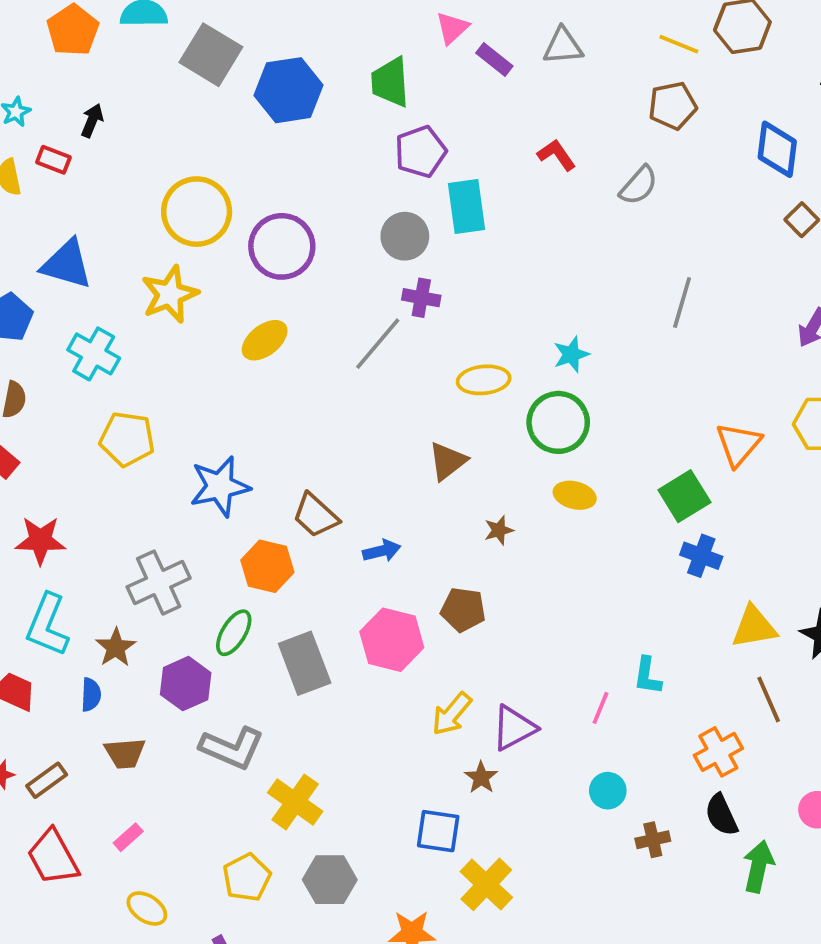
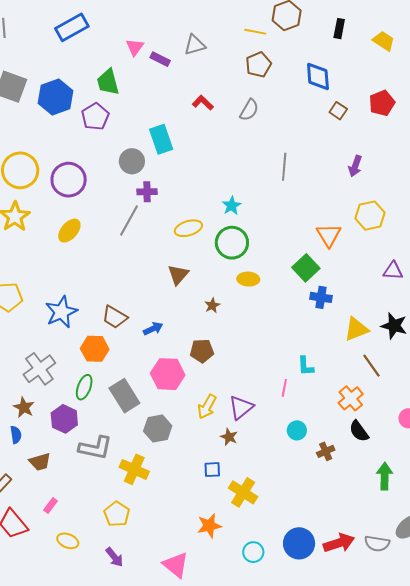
purple pentagon: (421, 152) -> (95, 117), moved
blue square: (438, 831) -> (212, 470), size x0.7
green arrow: (758, 866) -> (385, 476), moved
gray hexagon: (330, 880) -> (158, 429), moved

